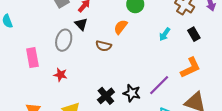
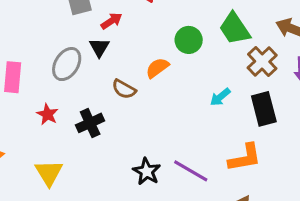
black rectangle: (194, 34) -> (264, 109), size x1.5
purple line: (159, 85) -> (191, 171), turned 60
black cross: (106, 96) -> (90, 123), moved

